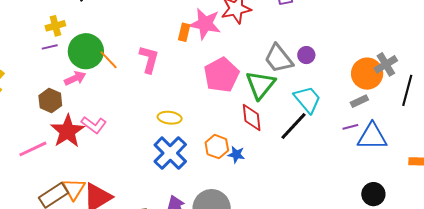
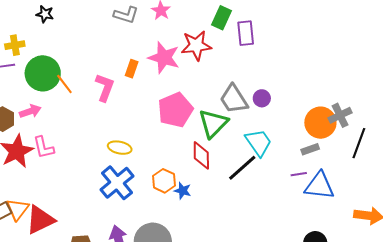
orange rectangle: (184, 32) -> (132, 69), moved
pink arrow: (75, 78) -> (30, 111), moved
pink L-shape: (94, 125) -> (44, 147), turned 35

